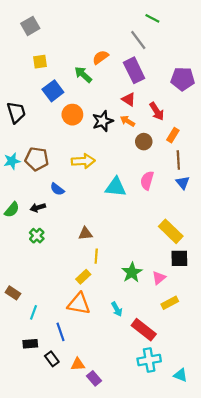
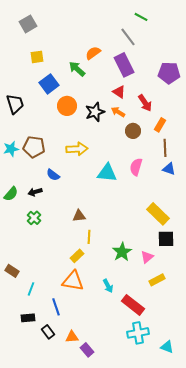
blue triangle: (183, 183) -> (169, 169), turned -32

